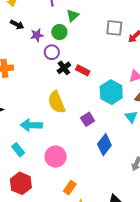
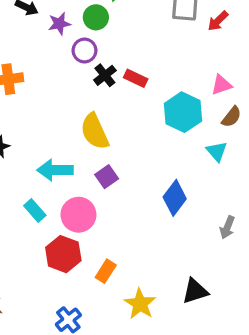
purple square: (88, 119) -> (107, 177), moved
pink circle: (56, 157) -> (78, 215), moved
red hexagon: (21, 183) -> (63, 254), moved
orange rectangle: (70, 188) -> (106, 271), moved

